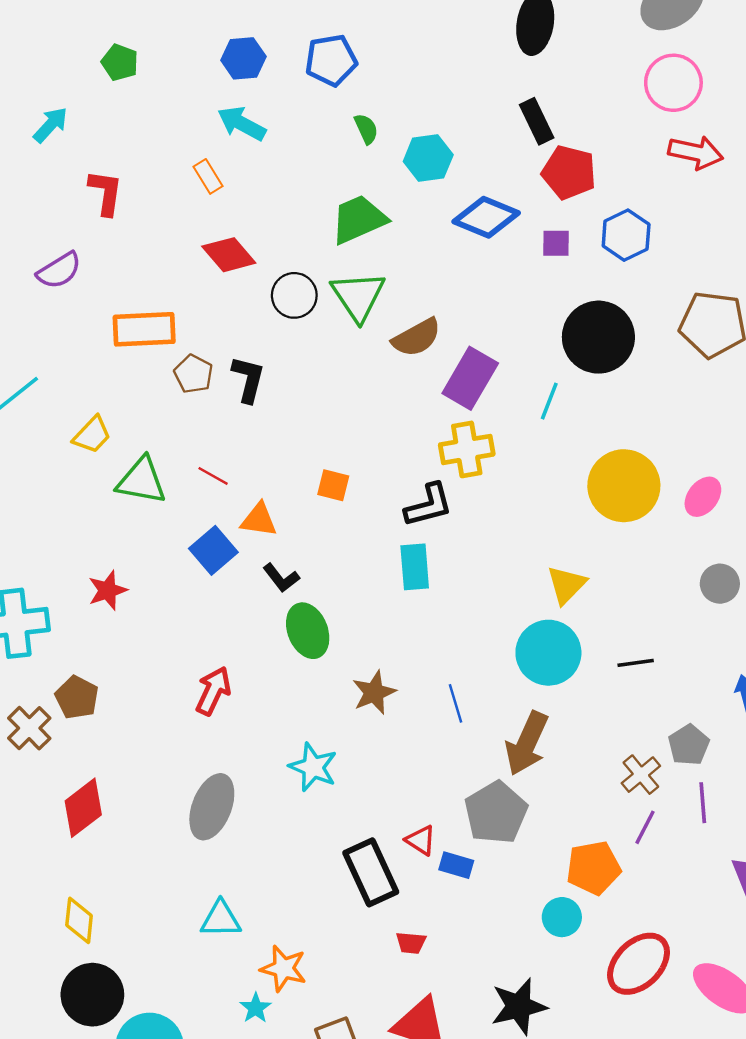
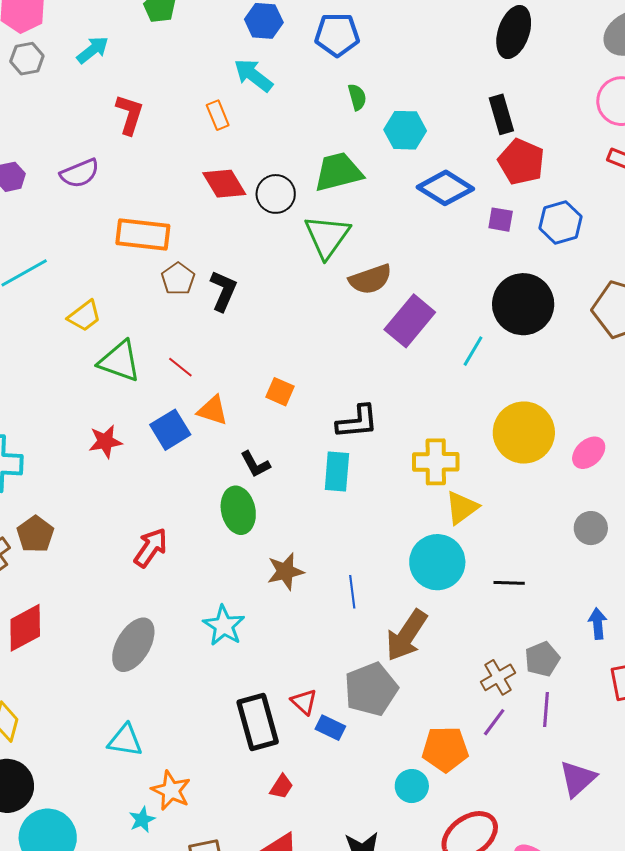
black circle: (294, 295) -> (276, 194), moved
yellow cross: (467, 449) -> (436, 462), moved
black L-shape: (281, 578) -> (255, 464), moved
red star: (108, 590) -> (105, 442), moved
red trapezoid: (411, 943) -> (281, 787), turned -72

